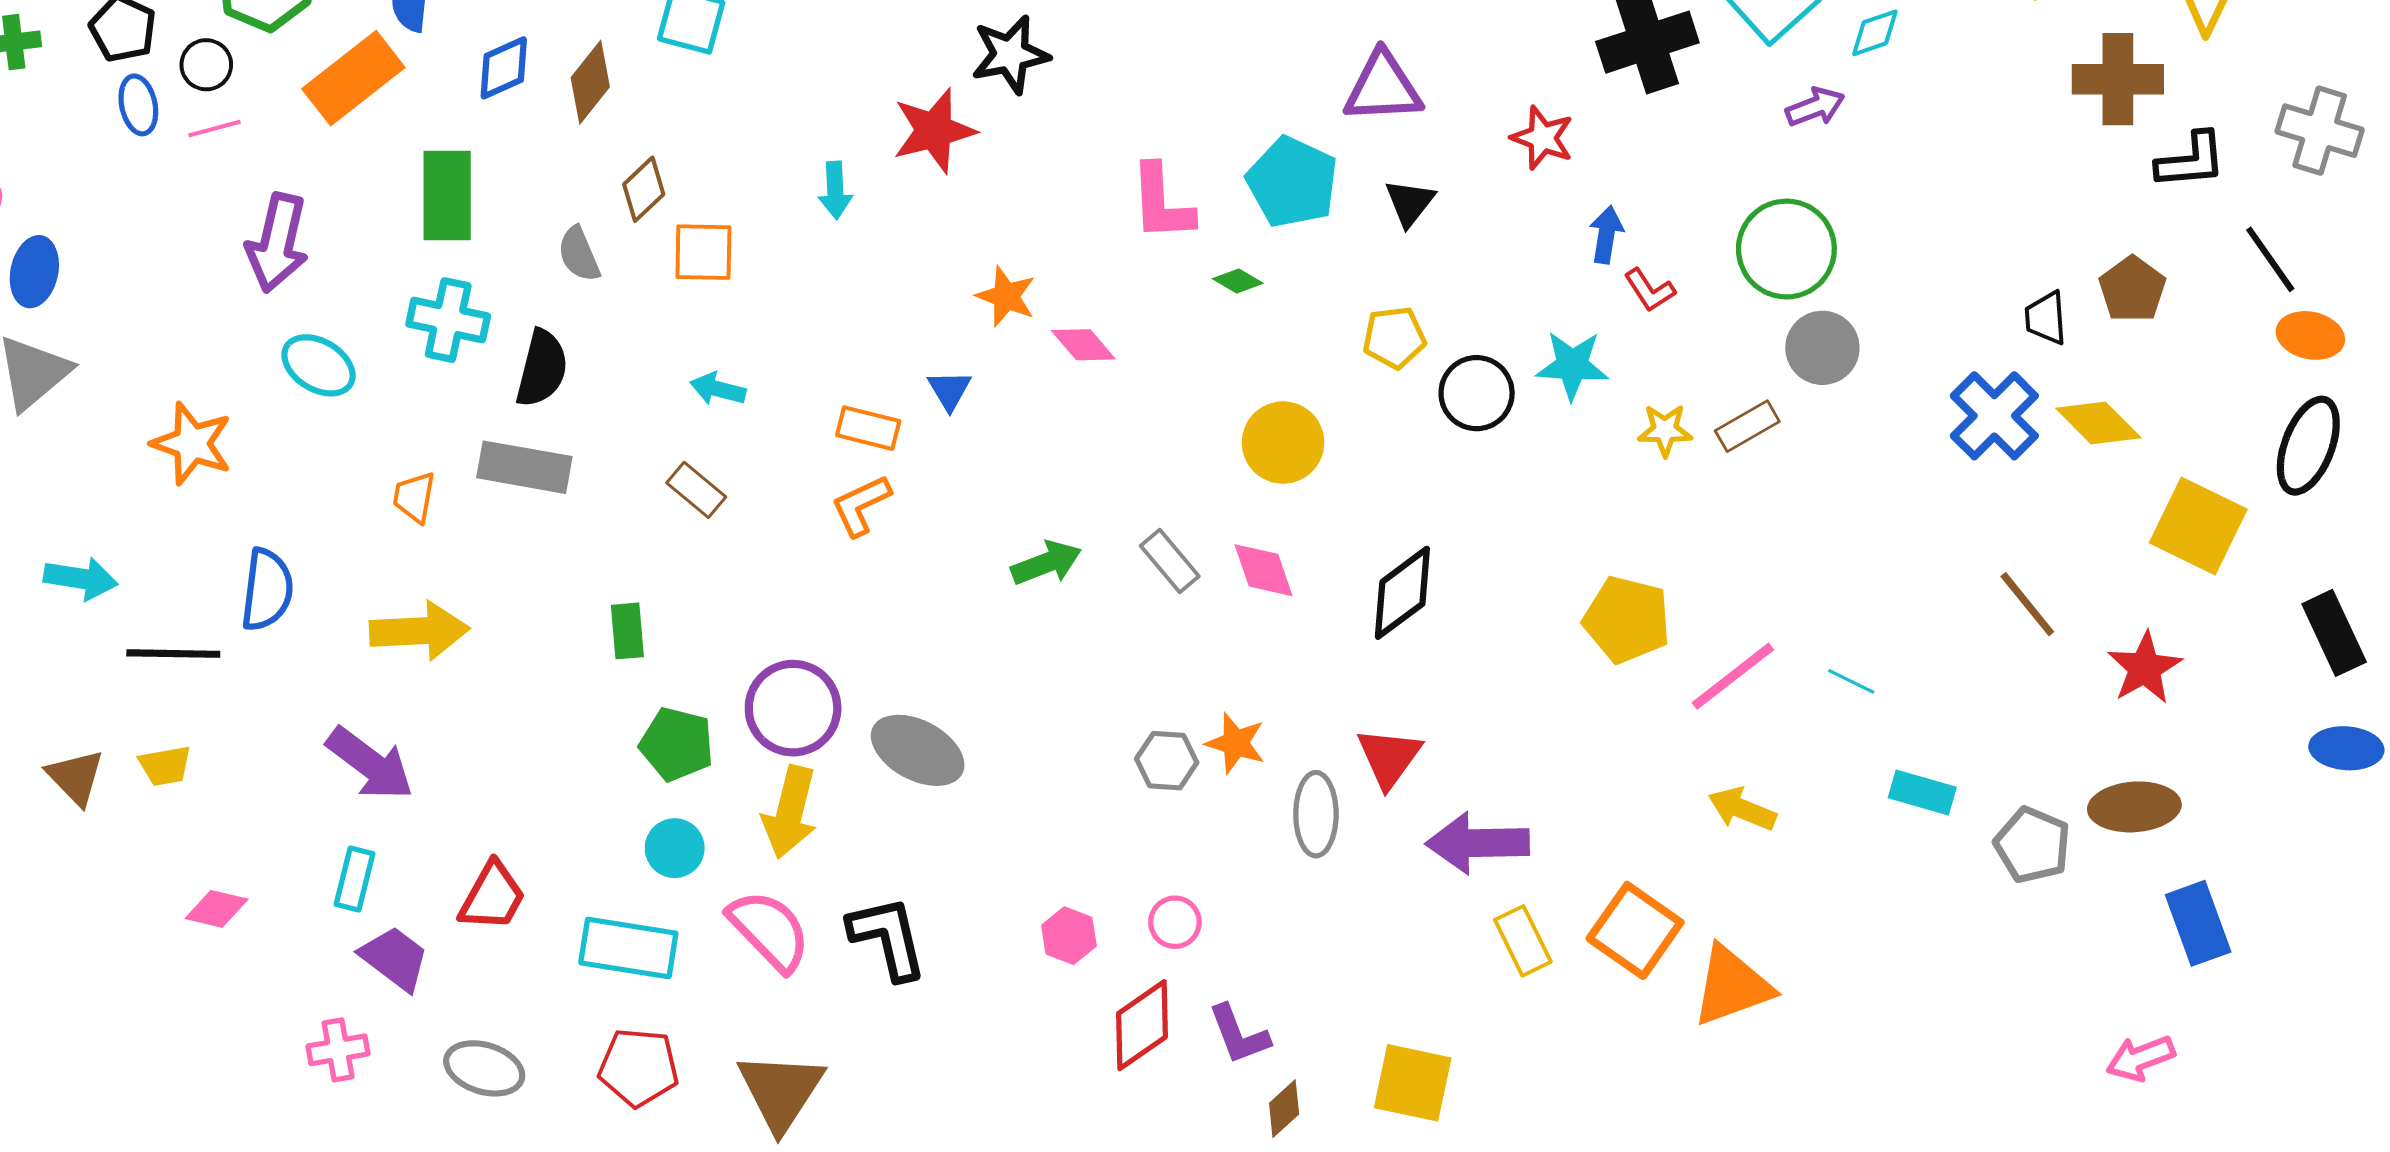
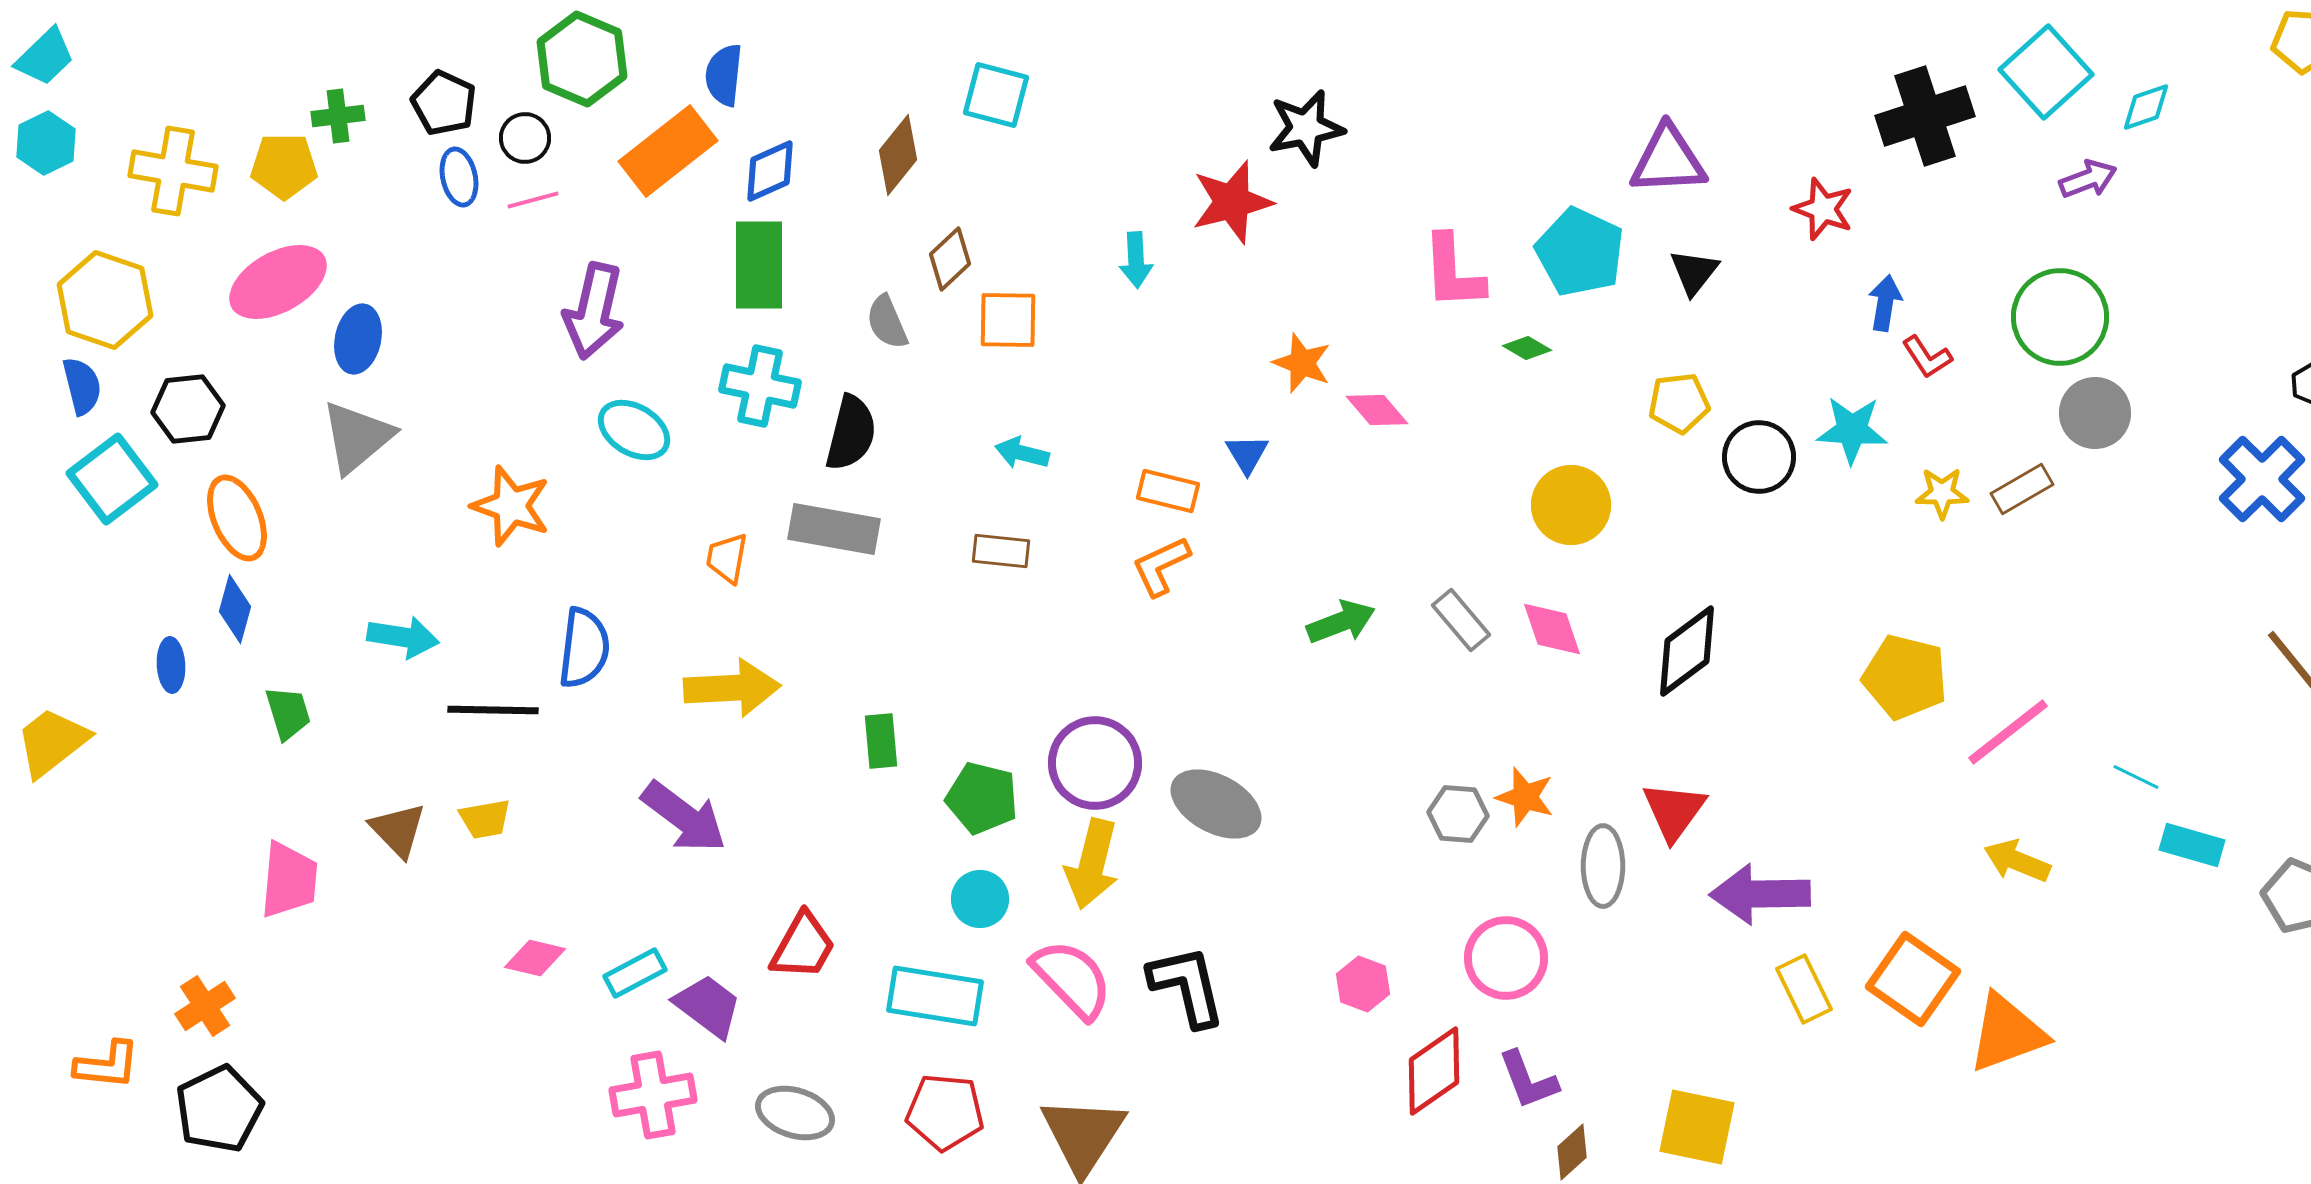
blue diamond: (504, 68) -> (770, 171), moved
brown rectangle: (696, 490) -> (1001, 551), turned -34
green rectangle: (627, 631) -> (881, 741), moved
cyan line: (1851, 681) -> (2136, 777), moved
cyan rectangle: (355, 879) -> (635, 973), moved, turned 48
pink circle: (1175, 922) -> (1506, 958), moved, size x1.6
pink cross: (338, 1050) -> (653, 1095), size x1.4

